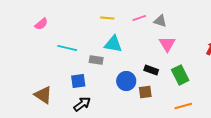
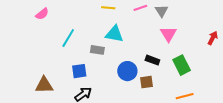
gray triangle: (160, 21) -> (161, 11), turned 40
cyan line: (67, 48) -> (68, 38), turned -72
brown triangle: (43, 95) -> (44, 85), turned -36

